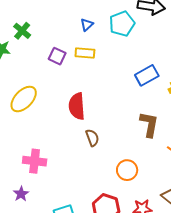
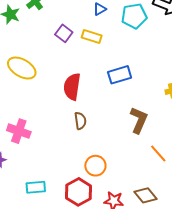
blue rectangle: (147, 75) -> (120, 75), moved
yellow ellipse: (24, 99) -> (22, 68), turned 64
orange circle: (127, 170) -> (95, 166), moved

